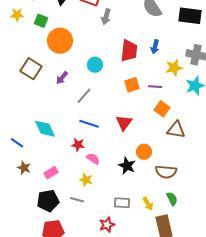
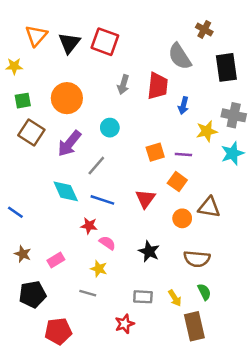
black rectangle: (190, 16) -> (226, 67), turned 75
gray arrow: (106, 17) -> (123, 85), moved
green square: (41, 21) -> (23, 101), moved, turned -32
red trapezoid: (129, 51) -> (158, 86), moved
purple arrow: (62, 78) -> (69, 144), size x1.6
orange square: (162, 109) -> (177, 182), moved
cyan diamond: (45, 129) -> (66, 191), moved
blue line: (17, 143) -> (15, 212), moved
orange circle: (144, 152) -> (182, 218), moved
black pentagon: (48, 201) -> (33, 294), moved

